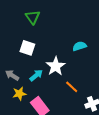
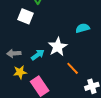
white square: (27, 48) -> (25, 16), moved
gray arrow: (12, 75) -> (14, 53), turned -40

